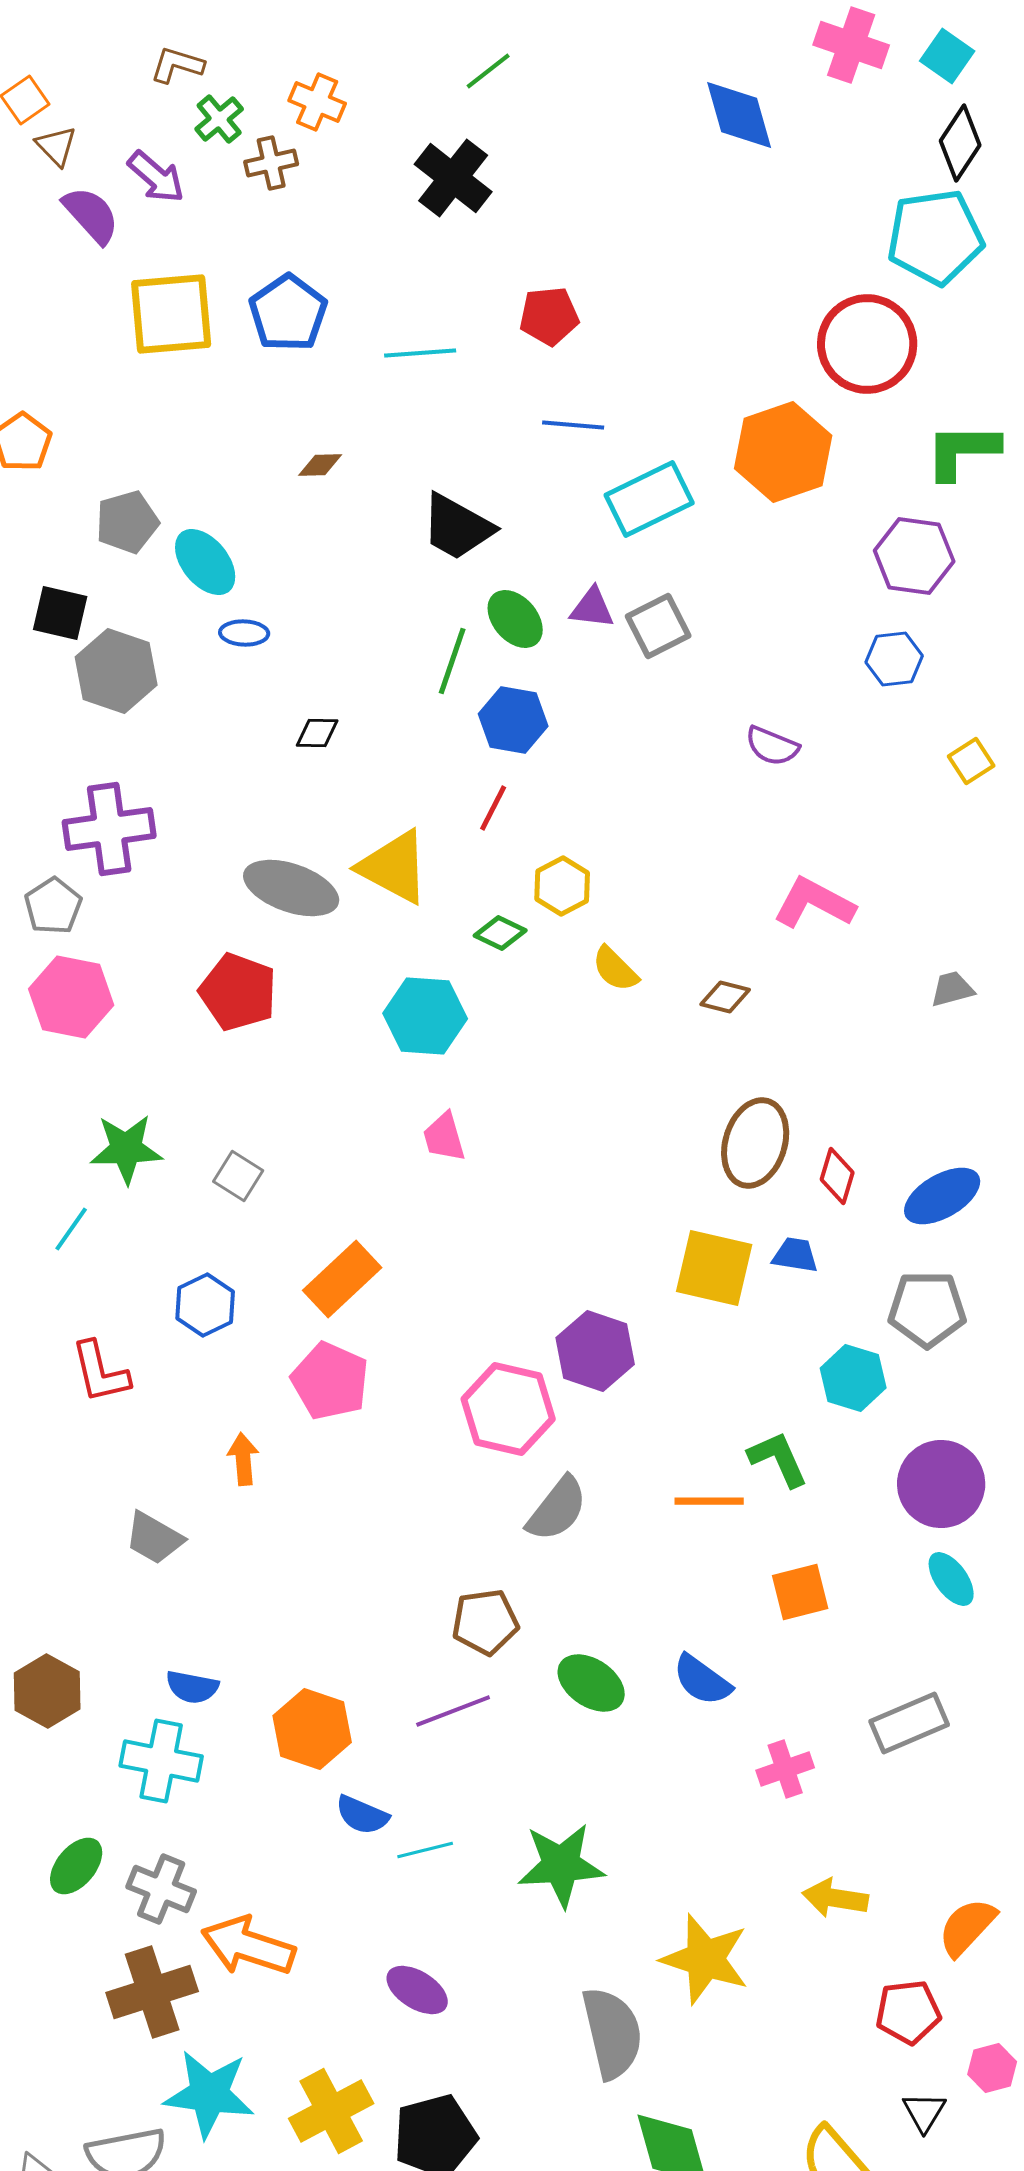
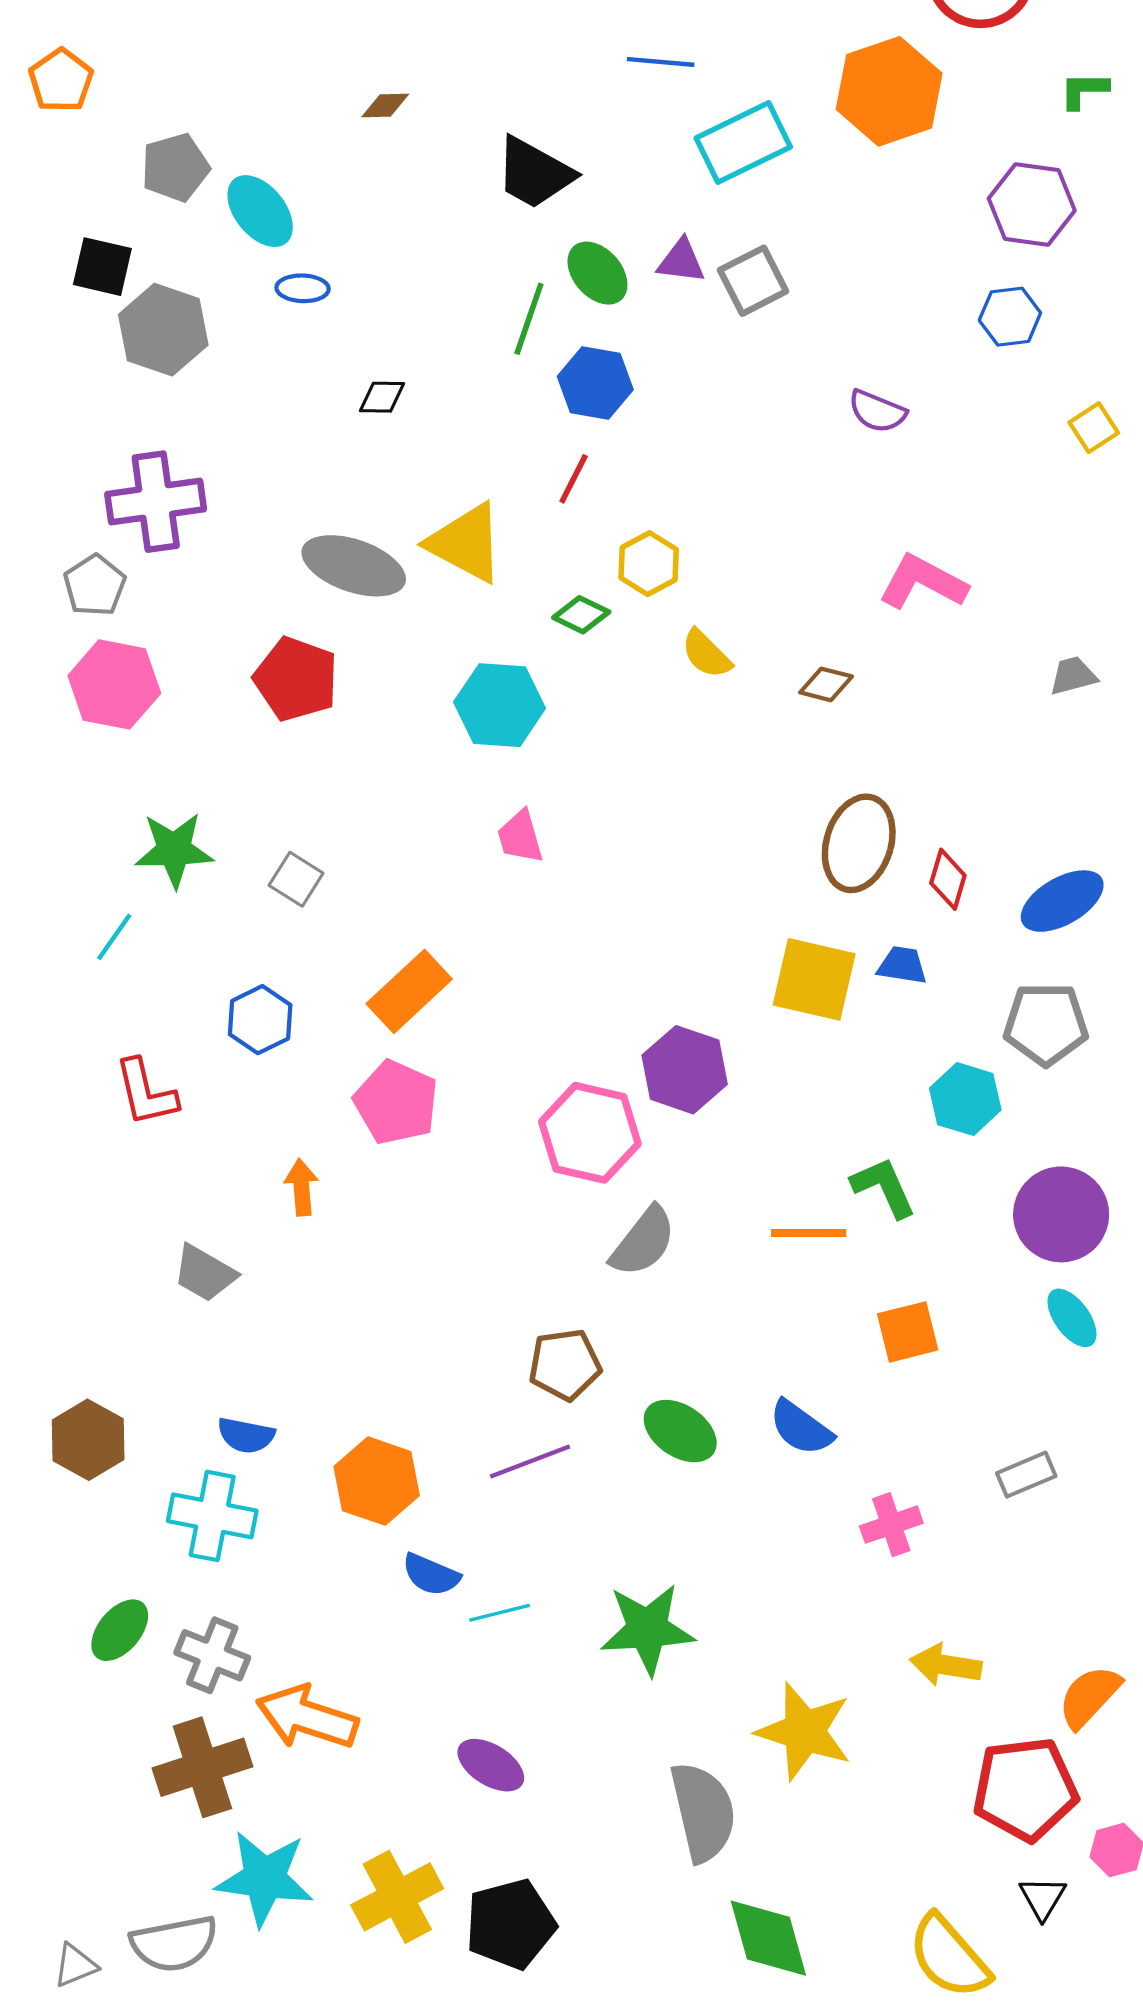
green L-shape: (962, 451) -> (1084, 90), size x0.6
gray rectangle: (909, 1723) -> (1026, 1475), size x0.7
red pentagon: (908, 2012) -> (1025, 1789), size x1.5

